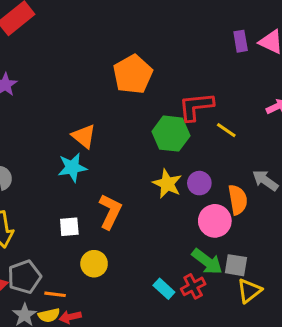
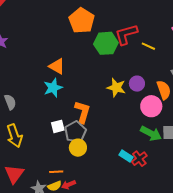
green hexagon: (171, 134) -> (106, 43), moved
gray pentagon: (24, 277) -> (75, 132), moved
red cross: (193, 286) -> (139, 159), moved

